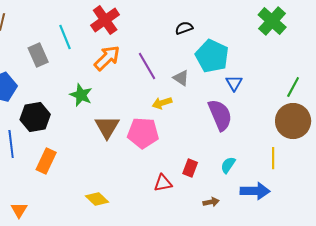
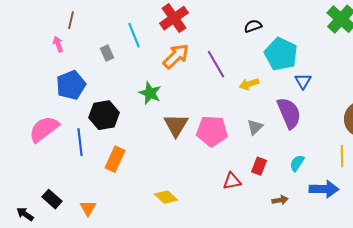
gray rectangle: (38, 55) -> (107, 53), size x0.7
gray triangle: (181, 78) -> (255, 127), moved, turned 42
yellow arrow: (162, 103) -> (249, 84), moved

